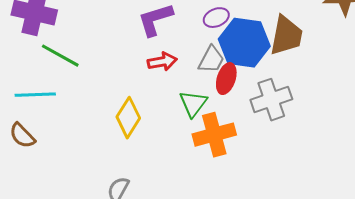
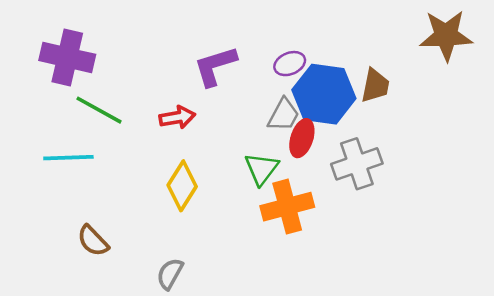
brown trapezoid: (286, 36) -> (375, 86), size x0.7
red arrow: (162, 62) -> (177, 117), moved
brown semicircle: (22, 136) -> (93, 241), moved

